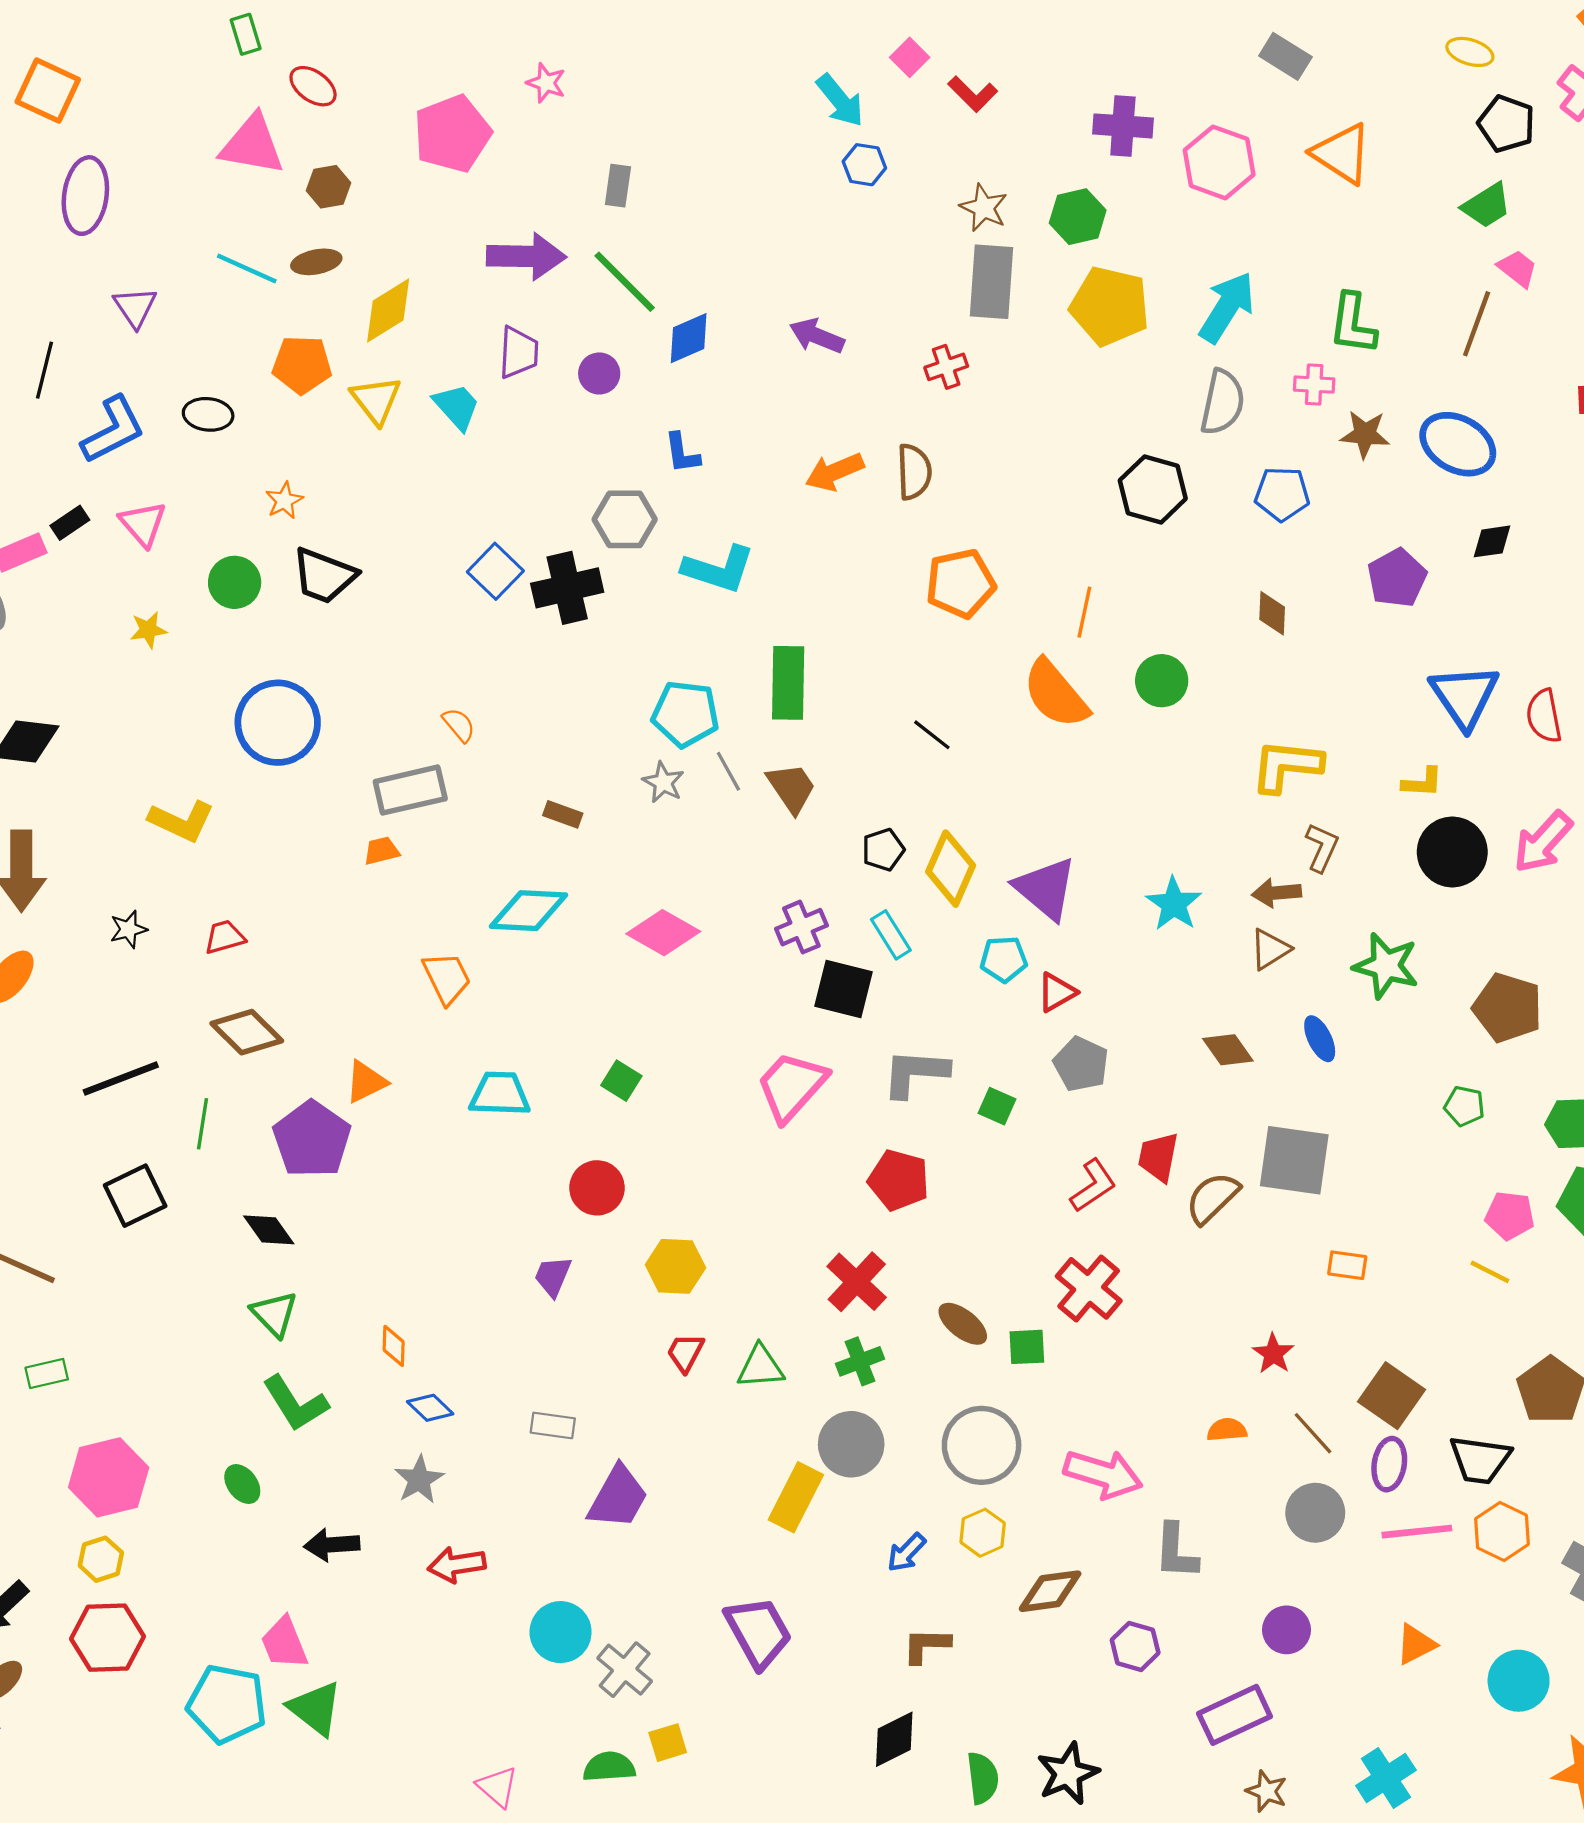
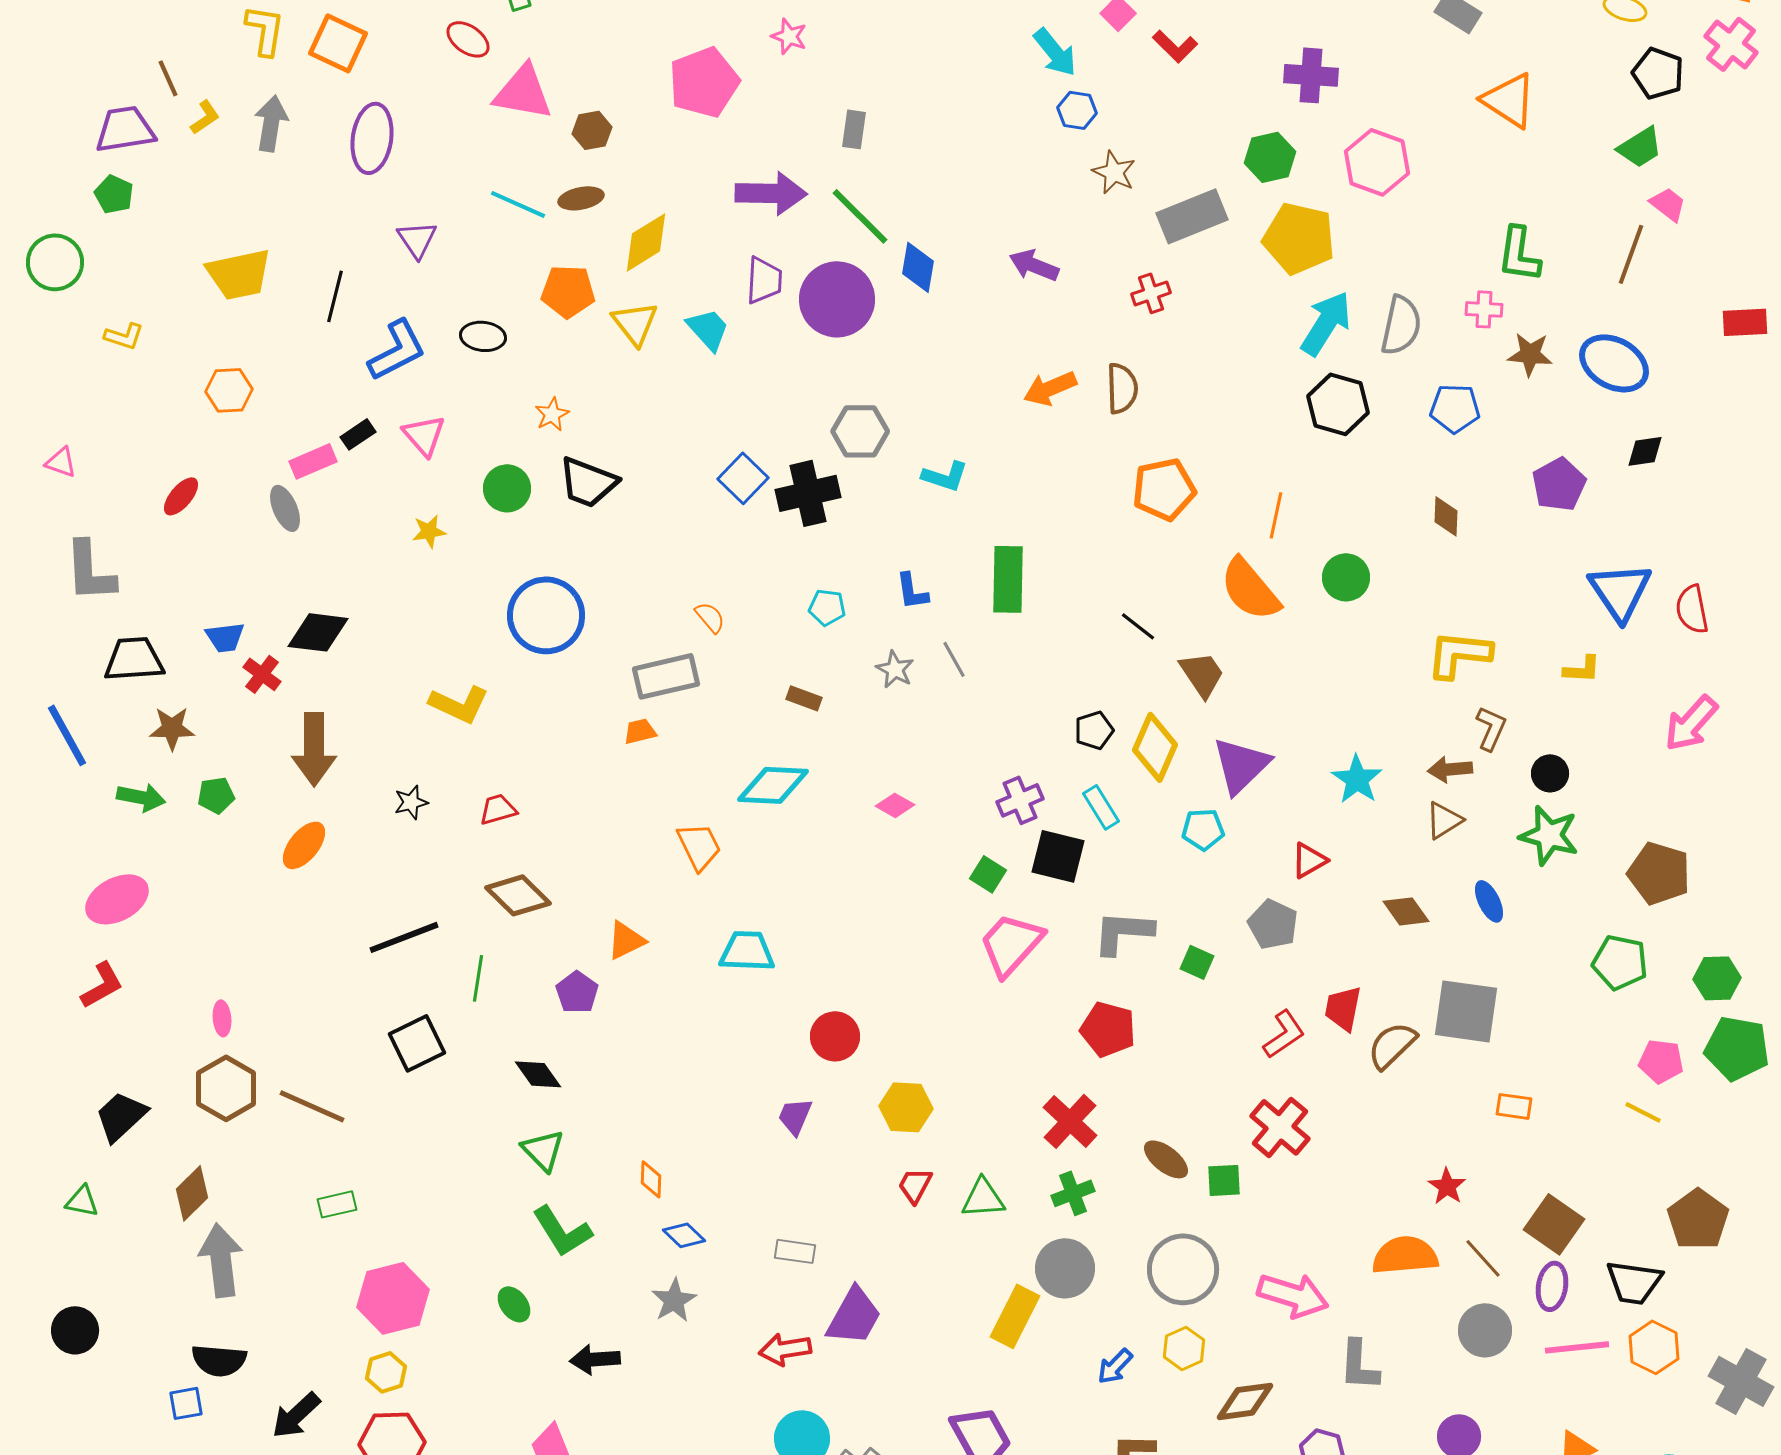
red ellipse: (313, 86) -> (468, 39), moved
pink hexagon: (1219, 162) -> (1377, 162), moved
brown star: (984, 208) -> (1114, 172), moved
gray rectangle: (991, 282) -> (1192, 216), turned 64
cyan arrow: (1227, 307) -> (1326, 323), moved
blue diamond: (689, 338) -> (918, 267), turned -57
purple circle: (599, 373) -> (837, 299), size x2.0
blue L-shape: (682, 453) -> (912, 591), moved
cyan L-shape: (719, 569) -> (945, 476), size x0.7
cyan pentagon: (685, 714) -> (827, 607), moved, size x0.6
brown trapezoid: (791, 788) -> (1202, 674), moved
black circle: (1452, 852) -> (1550, 773), moved, size x0.6
purple triangle: (1046, 888) -> (1241, 765), turned 36
pink diamond: (663, 933) -> (895, 805), size x0.6
red triangle: (1057, 992) -> (1309, 860), moved
green square: (621, 1081) -> (988, 874), moved
green pentagon: (1464, 1106) -> (1620, 962), size x1.5
purple pentagon: (312, 1139) -> (577, 992), size x0.6
orange semicircle: (1227, 1430) -> (1405, 1255), size x1.8
red arrow: (457, 1565) -> (785, 1349), moved

